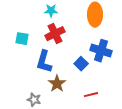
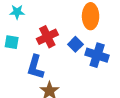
cyan star: (51, 11) -> (17, 12), moved
blue square: (81, 64) -> (75, 44), moved

